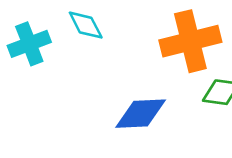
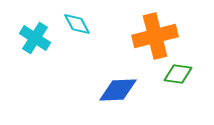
cyan cross: (29, 44) -> (35, 38), turned -36

